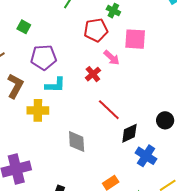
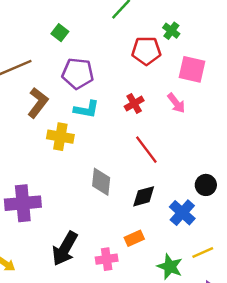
pink arrow: (112, 58) -> (176, 103), moved
black circle: (165, 120) -> (206, 185), moved
black diamond: (129, 133) -> (144, 196), moved

